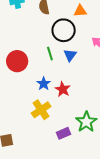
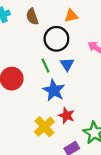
blue star: (44, 84) -> (54, 90), moved, size x1.5
red star: (63, 89) -> (67, 115), moved

